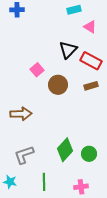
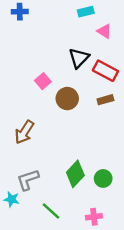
brown arrow: (21, 114) -> (24, 132), turned 125
cyan star: (10, 182) -> (12, 199), moved
green line: (44, 182) -> (51, 211), turned -48

